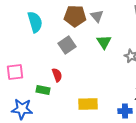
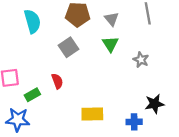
gray triangle: (97, 16) -> (112, 19), moved
green rectangle: (43, 90) -> (32, 95), moved, turned -40

